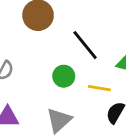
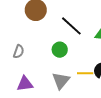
yellow line: (99, 88) -> (85, 73), moved

